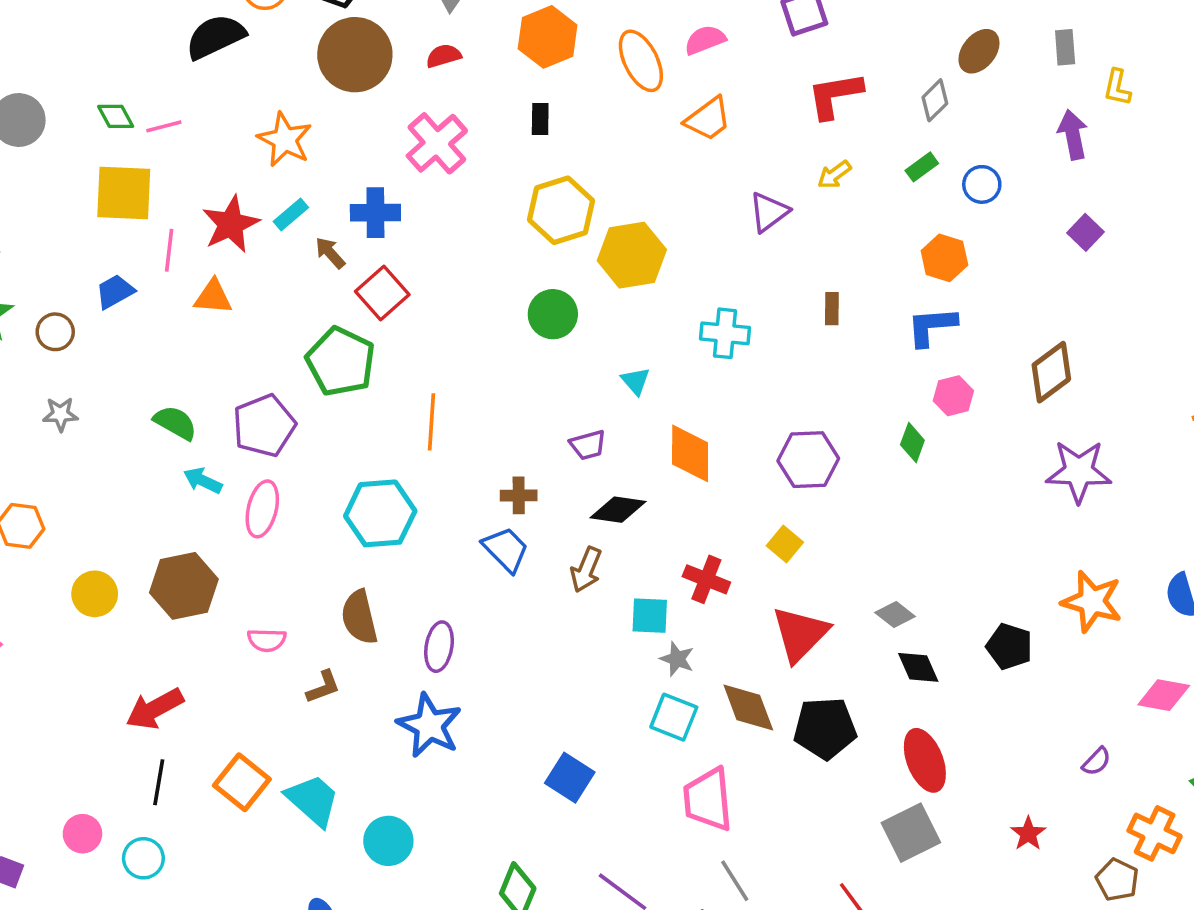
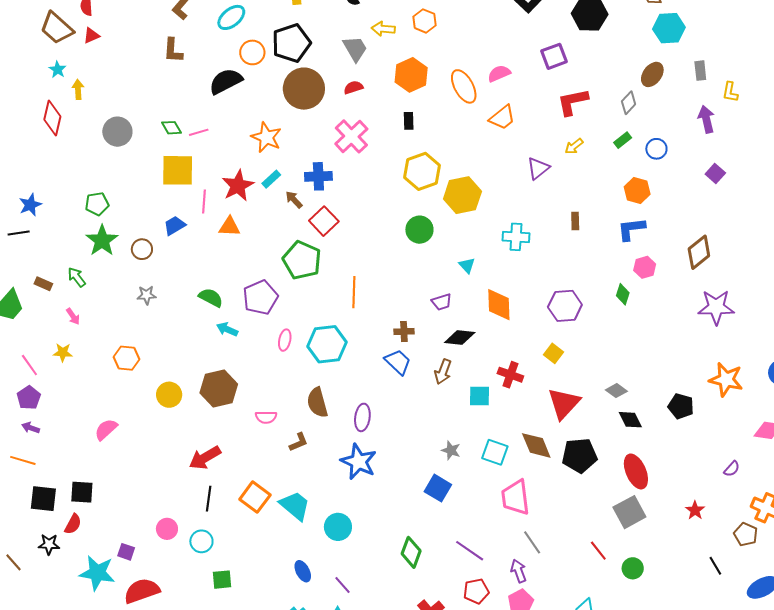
pink ellipse: (262, 509) -> (285, 340), moved, size x0.7
gray star: (677, 659) -> (451, 450), moved

